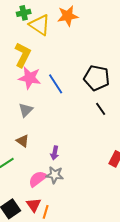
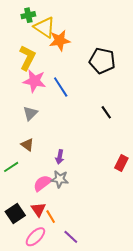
orange star: (68, 16) -> (60, 40), moved
black pentagon: (97, 78) -> (102, 61), moved
orange line: (46, 212) -> (51, 217), turned -48

